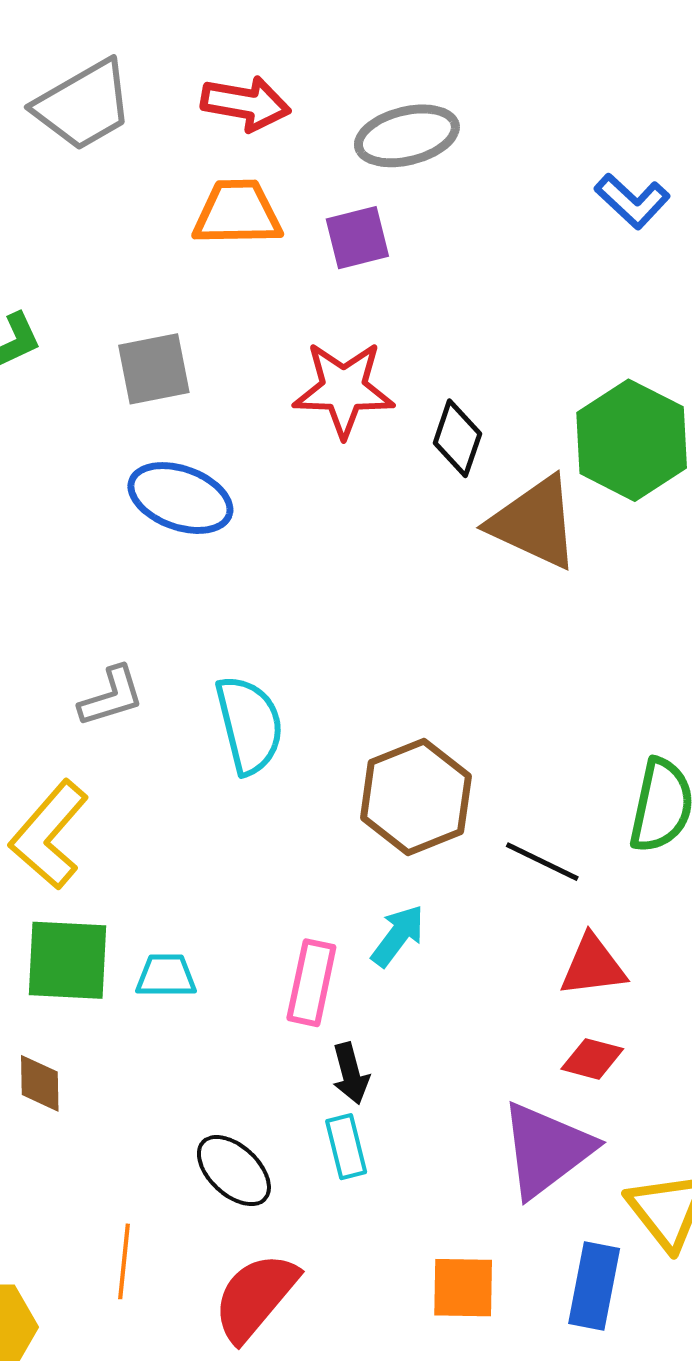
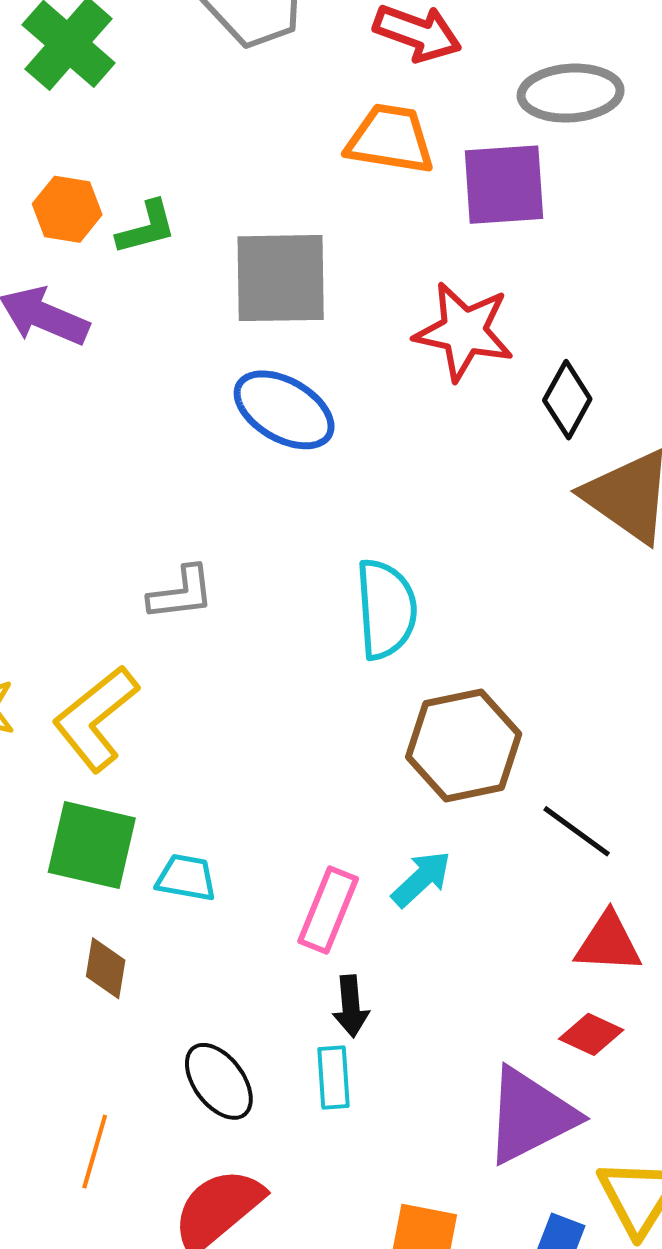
purple square: (357, 238) -> (504, 185), size x1.4
gray square: (154, 369) -> (281, 278), size x1.4
cyan semicircle: (249, 725) -> (386, 609), moved
brown diamond: (40, 1083) -> (106, 968), moved

